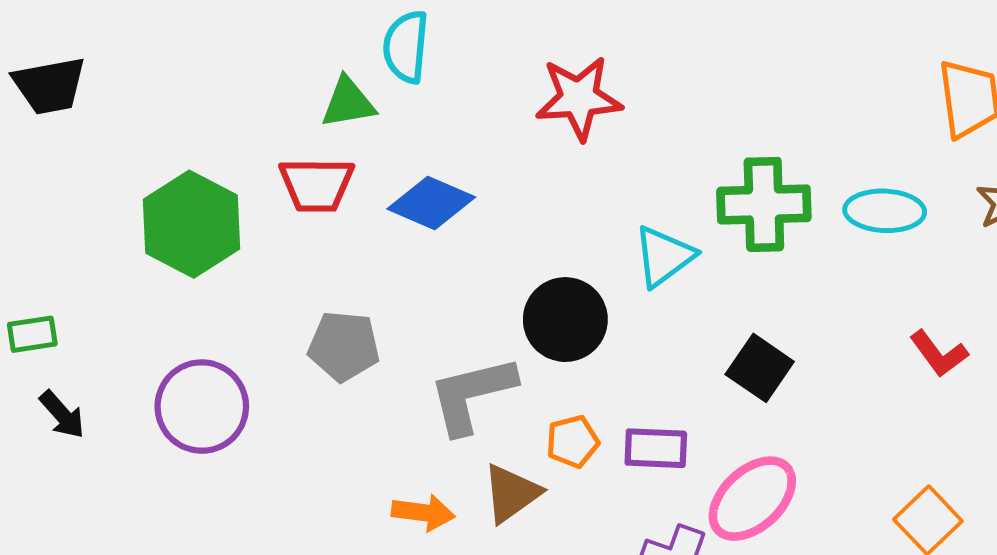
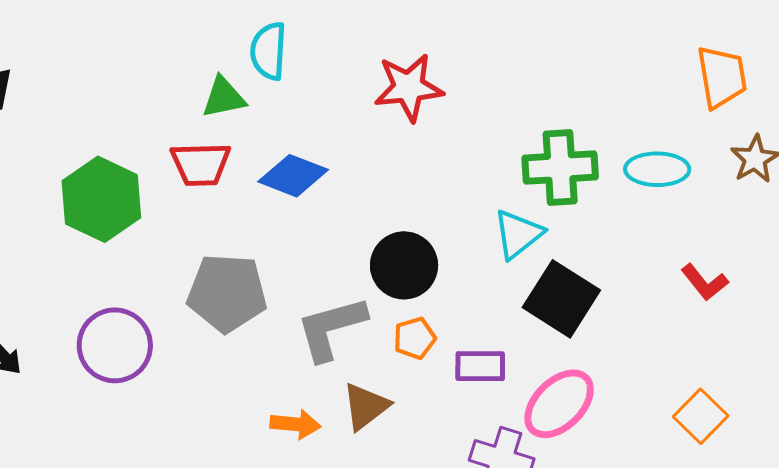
cyan triangle: (664, 256) -> (518, 234), moved
gray pentagon: (344, 346) -> (227, 293), size x1.4
black square: (760, 368) -> (561, 299), size x1.4
orange pentagon: (573, 442) -> (415, 338), moved

